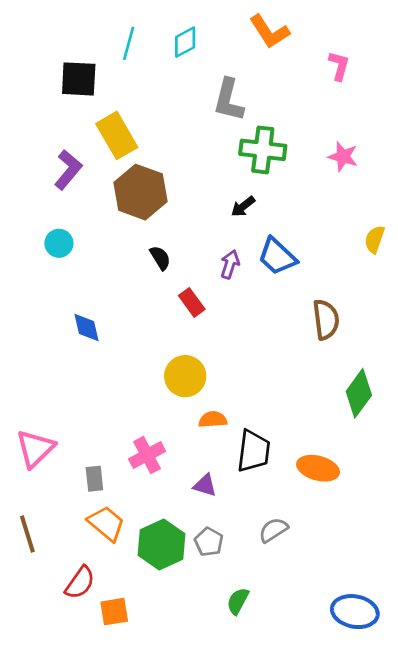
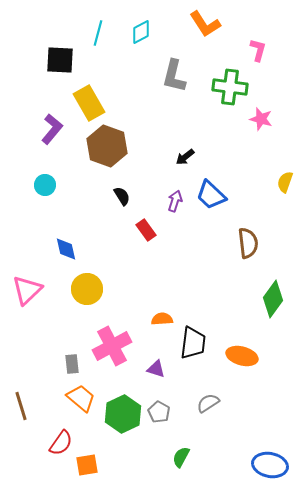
green cross: (263, 150) -> (230, 87), moved
yellow circle: (185, 376) -> (87, 289), moved
pink triangle: (35, 448) -> (27, 290), moved
pink cross: (147, 455) -> (112, 346), size x1.4

